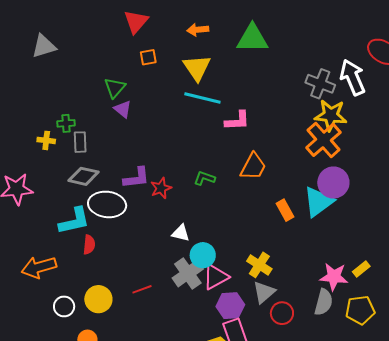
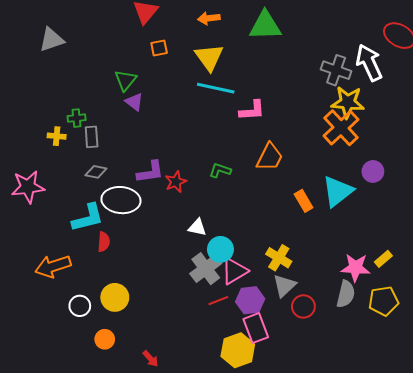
gray diamond: (83, 176) -> (96, 172), size x0.7
purple circle: (333, 183) -> (373, 171), moved, size x0.7
red line: (142, 289) -> (218, 301), moved

